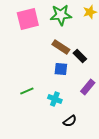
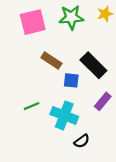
brown rectangle: (61, 47) -> (51, 61), moved
black rectangle: (80, 56) -> (93, 65), size x1.6
cyan cross: (55, 99) -> (64, 115), size x1.6

